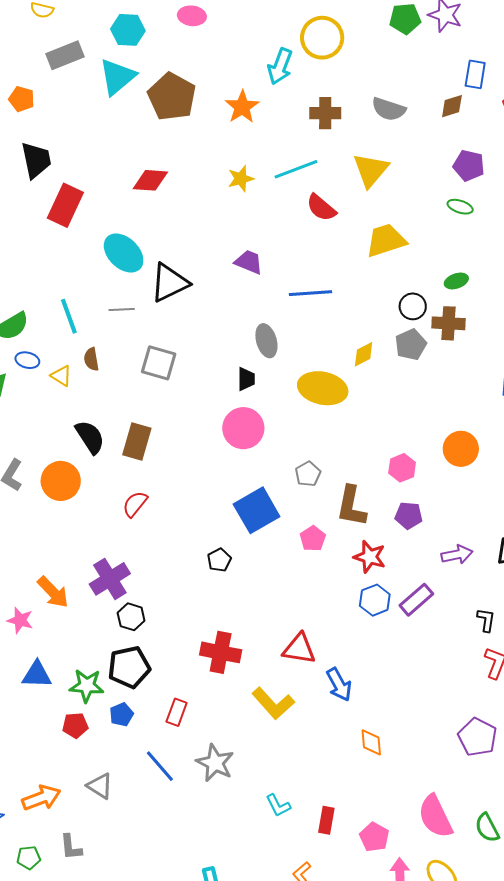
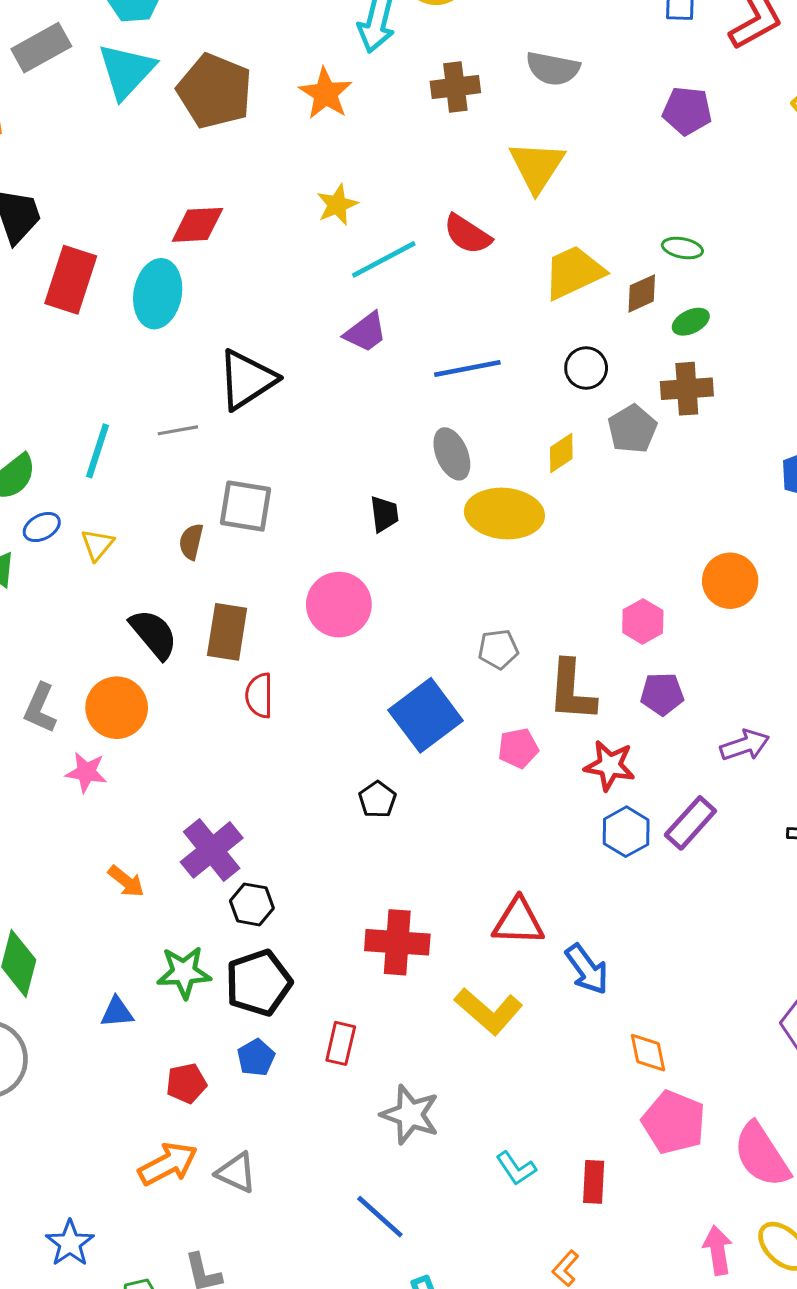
brown diamond: (452, 106) -> (642, 293), moved
purple pentagon: (469, 166) -> (687, 111), moved
cyan line: (296, 169) -> (384, 259), moved
green ellipse: (460, 207) -> (682, 248), moved
cyan ellipse: (124, 253) -> (158, 294), moved, turned 63
purple trapezoid: (249, 262) -> (366, 332), turned 128
black circle: (413, 306) -> (586, 368), moved
cyan line: (69, 316) -> (98, 451), turned 45
gray ellipse: (266, 341) -> (452, 454), moved
brown semicircle: (91, 359) -> (191, 542), moved, turned 30
blue ellipse: (27, 360) -> (42, 527), turned -35
yellow triangle: (61, 376) -> (97, 545), turned 45
pink circle: (243, 428) -> (339, 605), moved
gray pentagon: (308, 474) -> (498, 649), turned 30
red semicircle: (135, 504) -> (259, 695), moved, turned -32
pink pentagon: (313, 539) -> (518, 748), turned 30
orange arrow: (53, 592) -> (126, 881), size x0.7
pink star: (20, 620) -> (86, 772), moved
blue triangle: (37, 675) -> (117, 1012), size x0.7
green star: (87, 686) -> (184, 972), moved
blue line: (160, 766) -> (380, 1217), moved
orange arrow: (41, 798) -> (168, 1164), moved
pink pentagon: (374, 837) -> (674, 1122), moved, size x1.4

